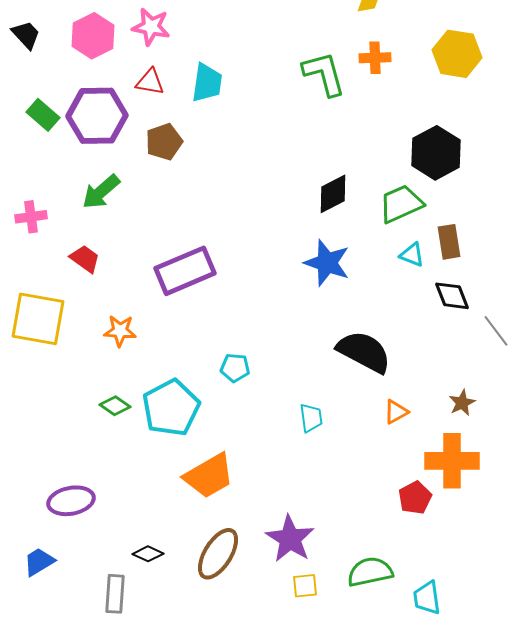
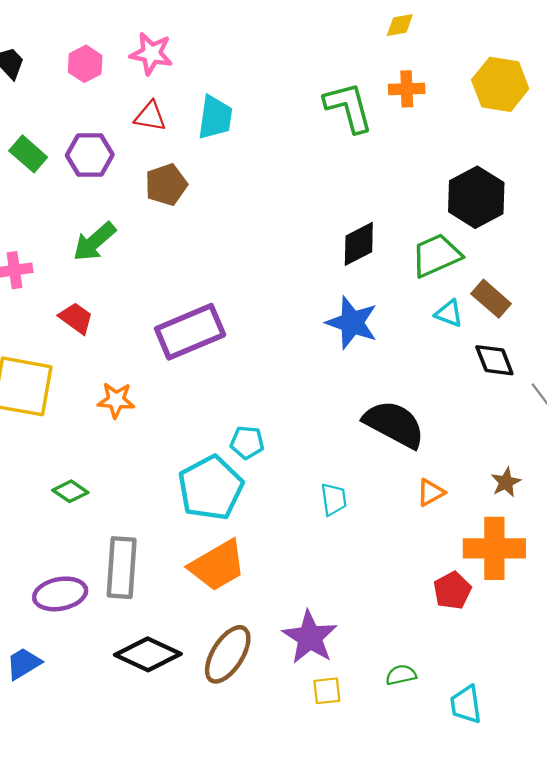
pink hexagon: (93, 36) -> (85, 64), size x0.7
purple hexagon: (97, 116) -> (90, 155), size x0.7
brown rectangle: (449, 242) -> (491, 299), turned -40
green diamond: (115, 406) -> (70, 491), moved
cyan pentagon: (171, 408) -> (211, 488), moved
black diamond: (148, 554) -> (148, 654), size x1.8
green semicircle: (370, 572) -> (401, 675), size x0.6
gray rectangle: (115, 594) -> (122, 568), moved, size x1.4

